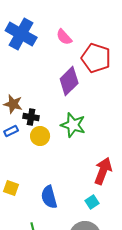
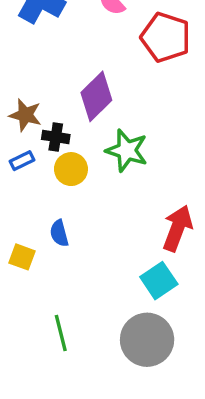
purple diamond: (69, 81) -> (96, 96), moved
blue semicircle: (49, 197) -> (59, 233), moved, size x0.7
cyan square: (92, 202) -> (159, 281), size x1.5

